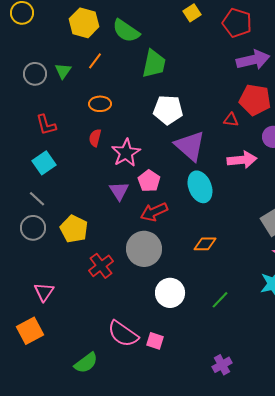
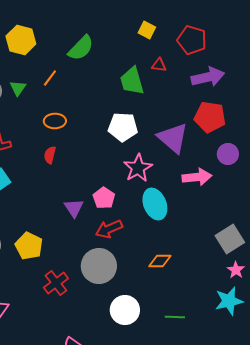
yellow square: (192, 13) -> (147, 30), turned -30
yellow hexagon: (84, 23) -> (21, 40), moved
green semicircle: (126, 31) -> (81, 48), turned -80
green trapezoid: (154, 64) -> (132, 81), moved, turned 152
red triangle: (231, 120) -> (159, 65), moved
purple triangle: (190, 146) -> (173, 138), moved
pink star: (126, 153) -> (138, 168), moved
green line: (220, 300) -> (175, 317), turned 48

